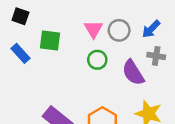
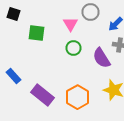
gray circle: (119, 30) -> (90, 12), moved
blue rectangle: (20, 53) -> (14, 76), moved

